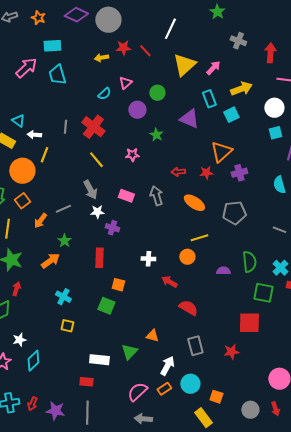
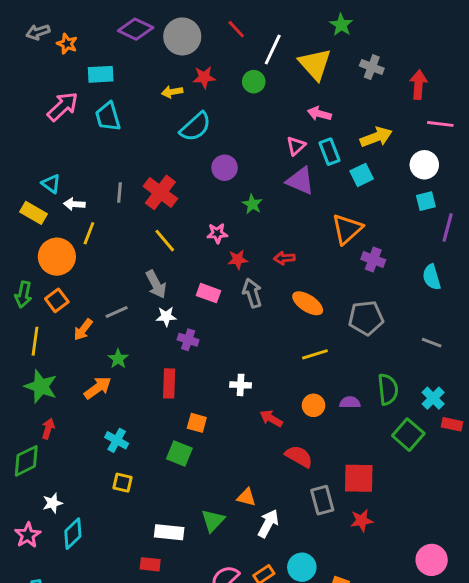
orange star: (38, 18) -> (67, 44), moved
red line: (145, 51) -> (236, 29), moved
yellow triangle: (184, 65) -> (315, 64), moved, turned -30
pink arrow: (213, 68) -> (319, 114), moved, turned -119
pink triangle: (125, 83) -> (296, 146), moved
green circle: (157, 93) -> (254, 82), moved
cyan semicircle: (104, 94) -> (195, 127), moved, size x1.6
red star: (206, 173) -> (238, 260), moved
purple cross: (239, 173) -> (373, 260), turned 35
orange circle: (187, 257) -> (313, 405), moved
green square: (263, 293) -> (408, 435), turned 30
red square: (249, 323) -> (359, 478), moved
gray rectangle: (195, 346) -> (322, 500), moved
white arrow: (167, 366) -> (268, 523), moved

